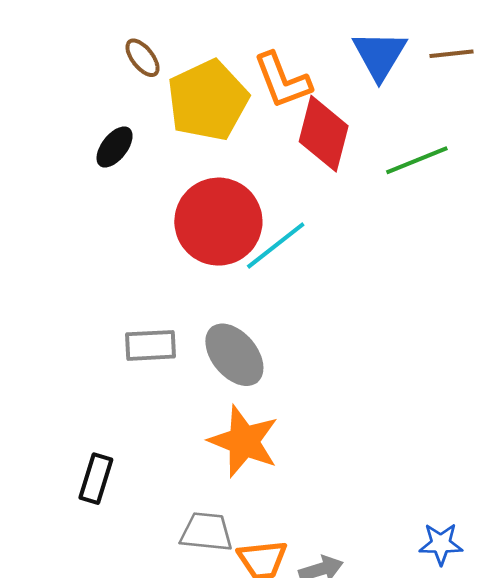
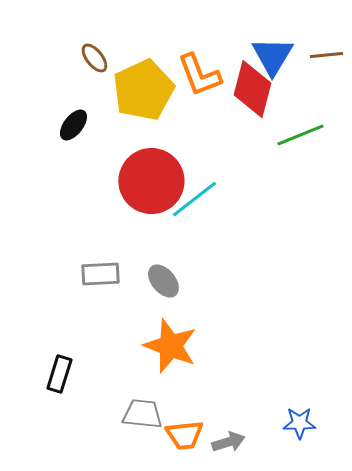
red diamond: (324, 134) -> (252, 89), moved
gray ellipse: (234, 355) -> (163, 281), size x0.7
blue star: (441, 544) -> (299, 423), moved

